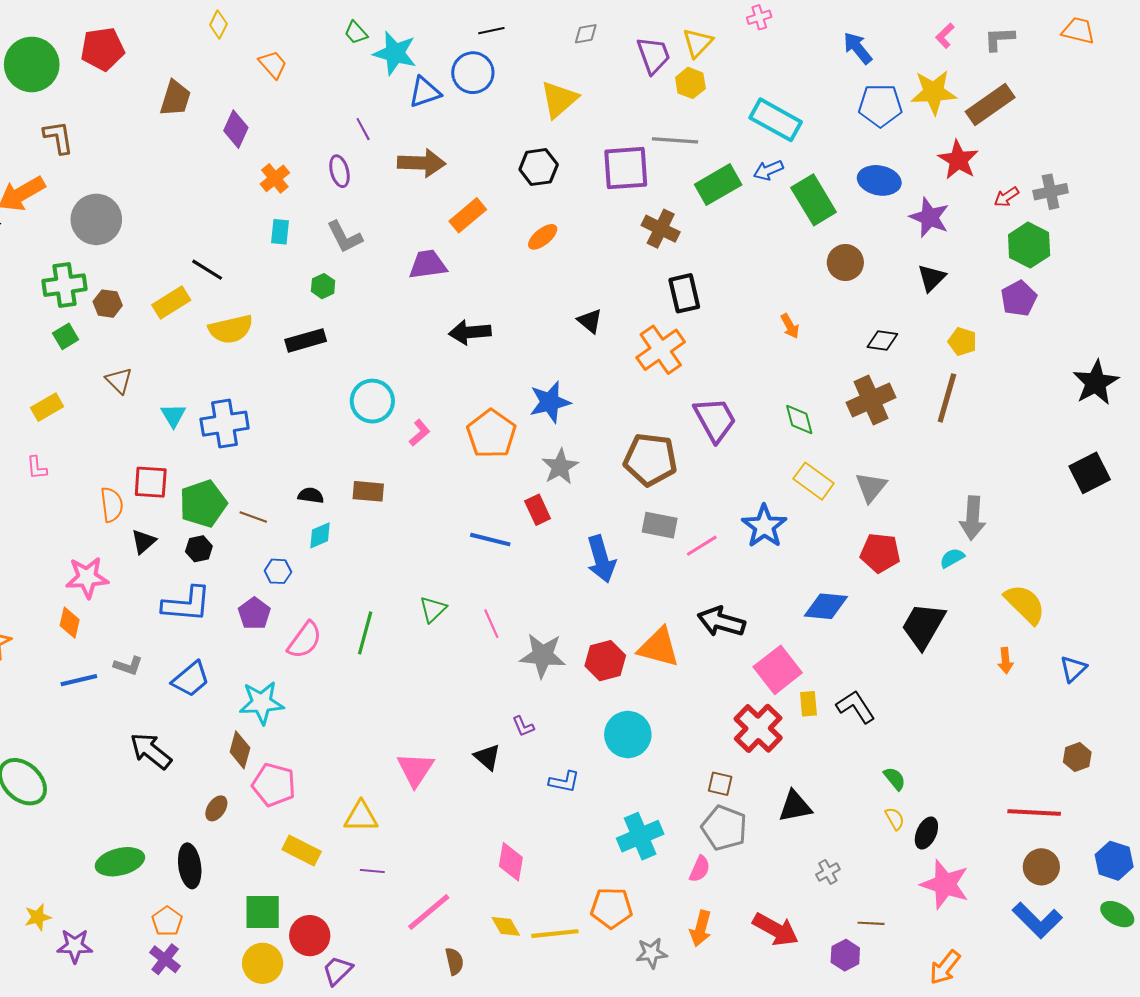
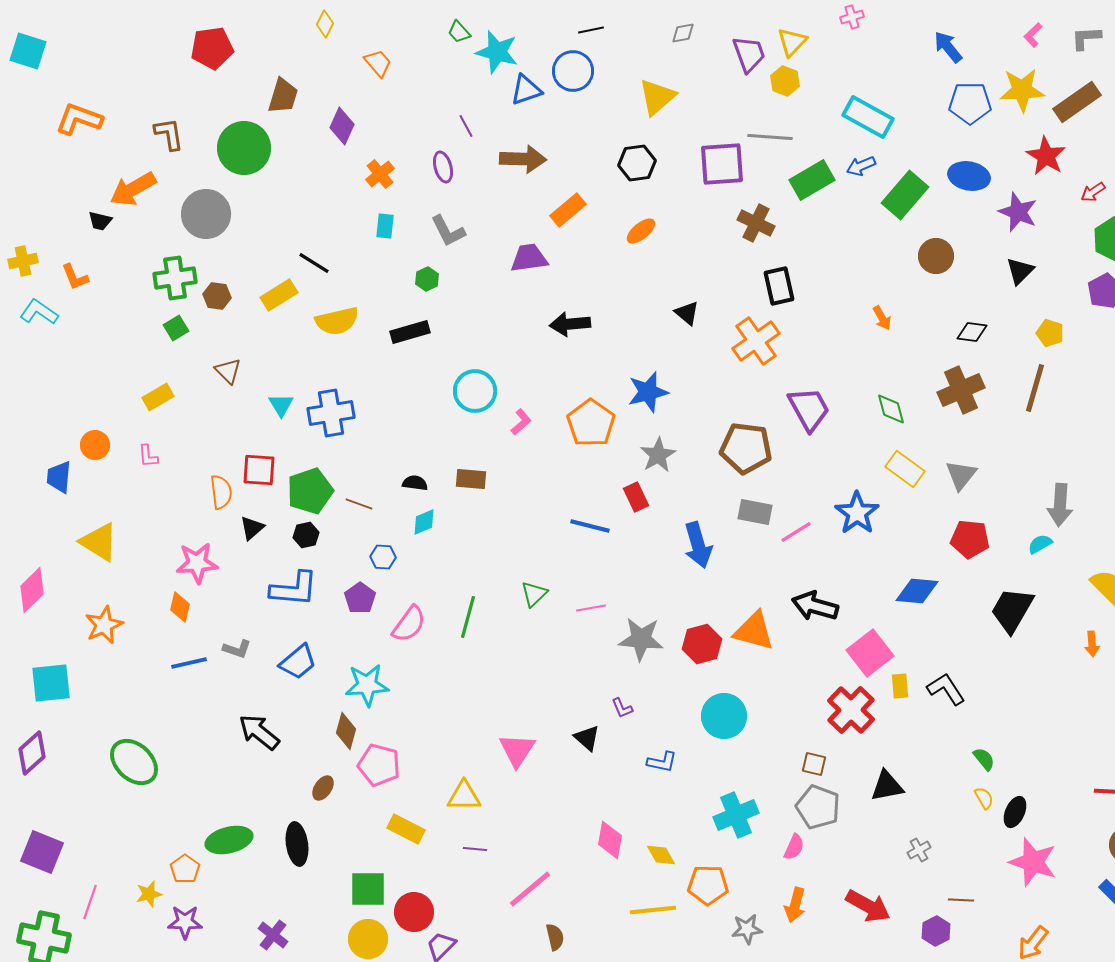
green circle: (32, 64) -> (244, 148), moved
green rectangle: (814, 200) -> (905, 195), turned 72
pink line: (491, 624) -> (591, 608), turned -76
orange pentagon: (167, 921) -> (185, 869), moved
yellow diamond: (506, 926) -> (661, 855), moved

